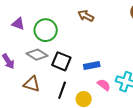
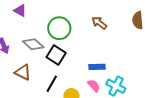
brown arrow: (86, 16) -> (99, 23), moved
green circle: (46, 30) -> (59, 28), moved
blue rectangle: (92, 66) -> (97, 67), moved

